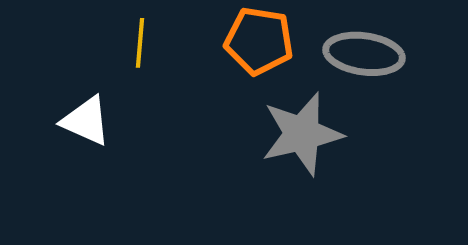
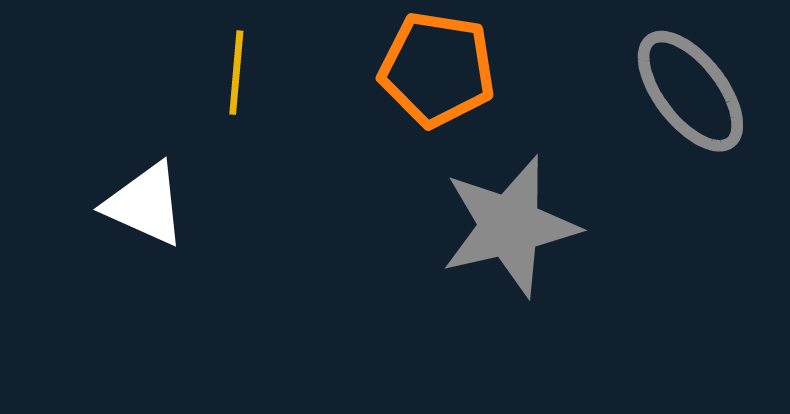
gray ellipse: (364, 54) -> (690, 91), moved, turned 44

